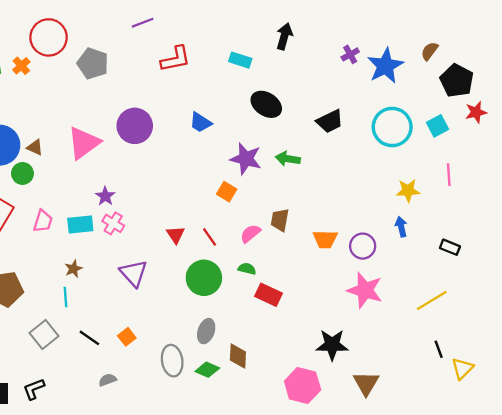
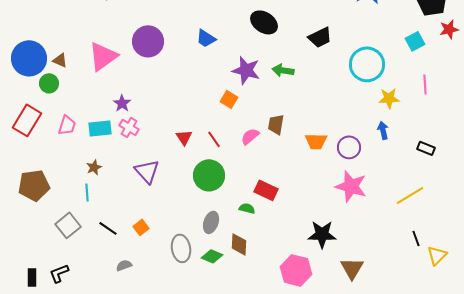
cyan circle: (392, 127) -> (367, 64), moved
green semicircle: (247, 269) -> (247, 208), moved

